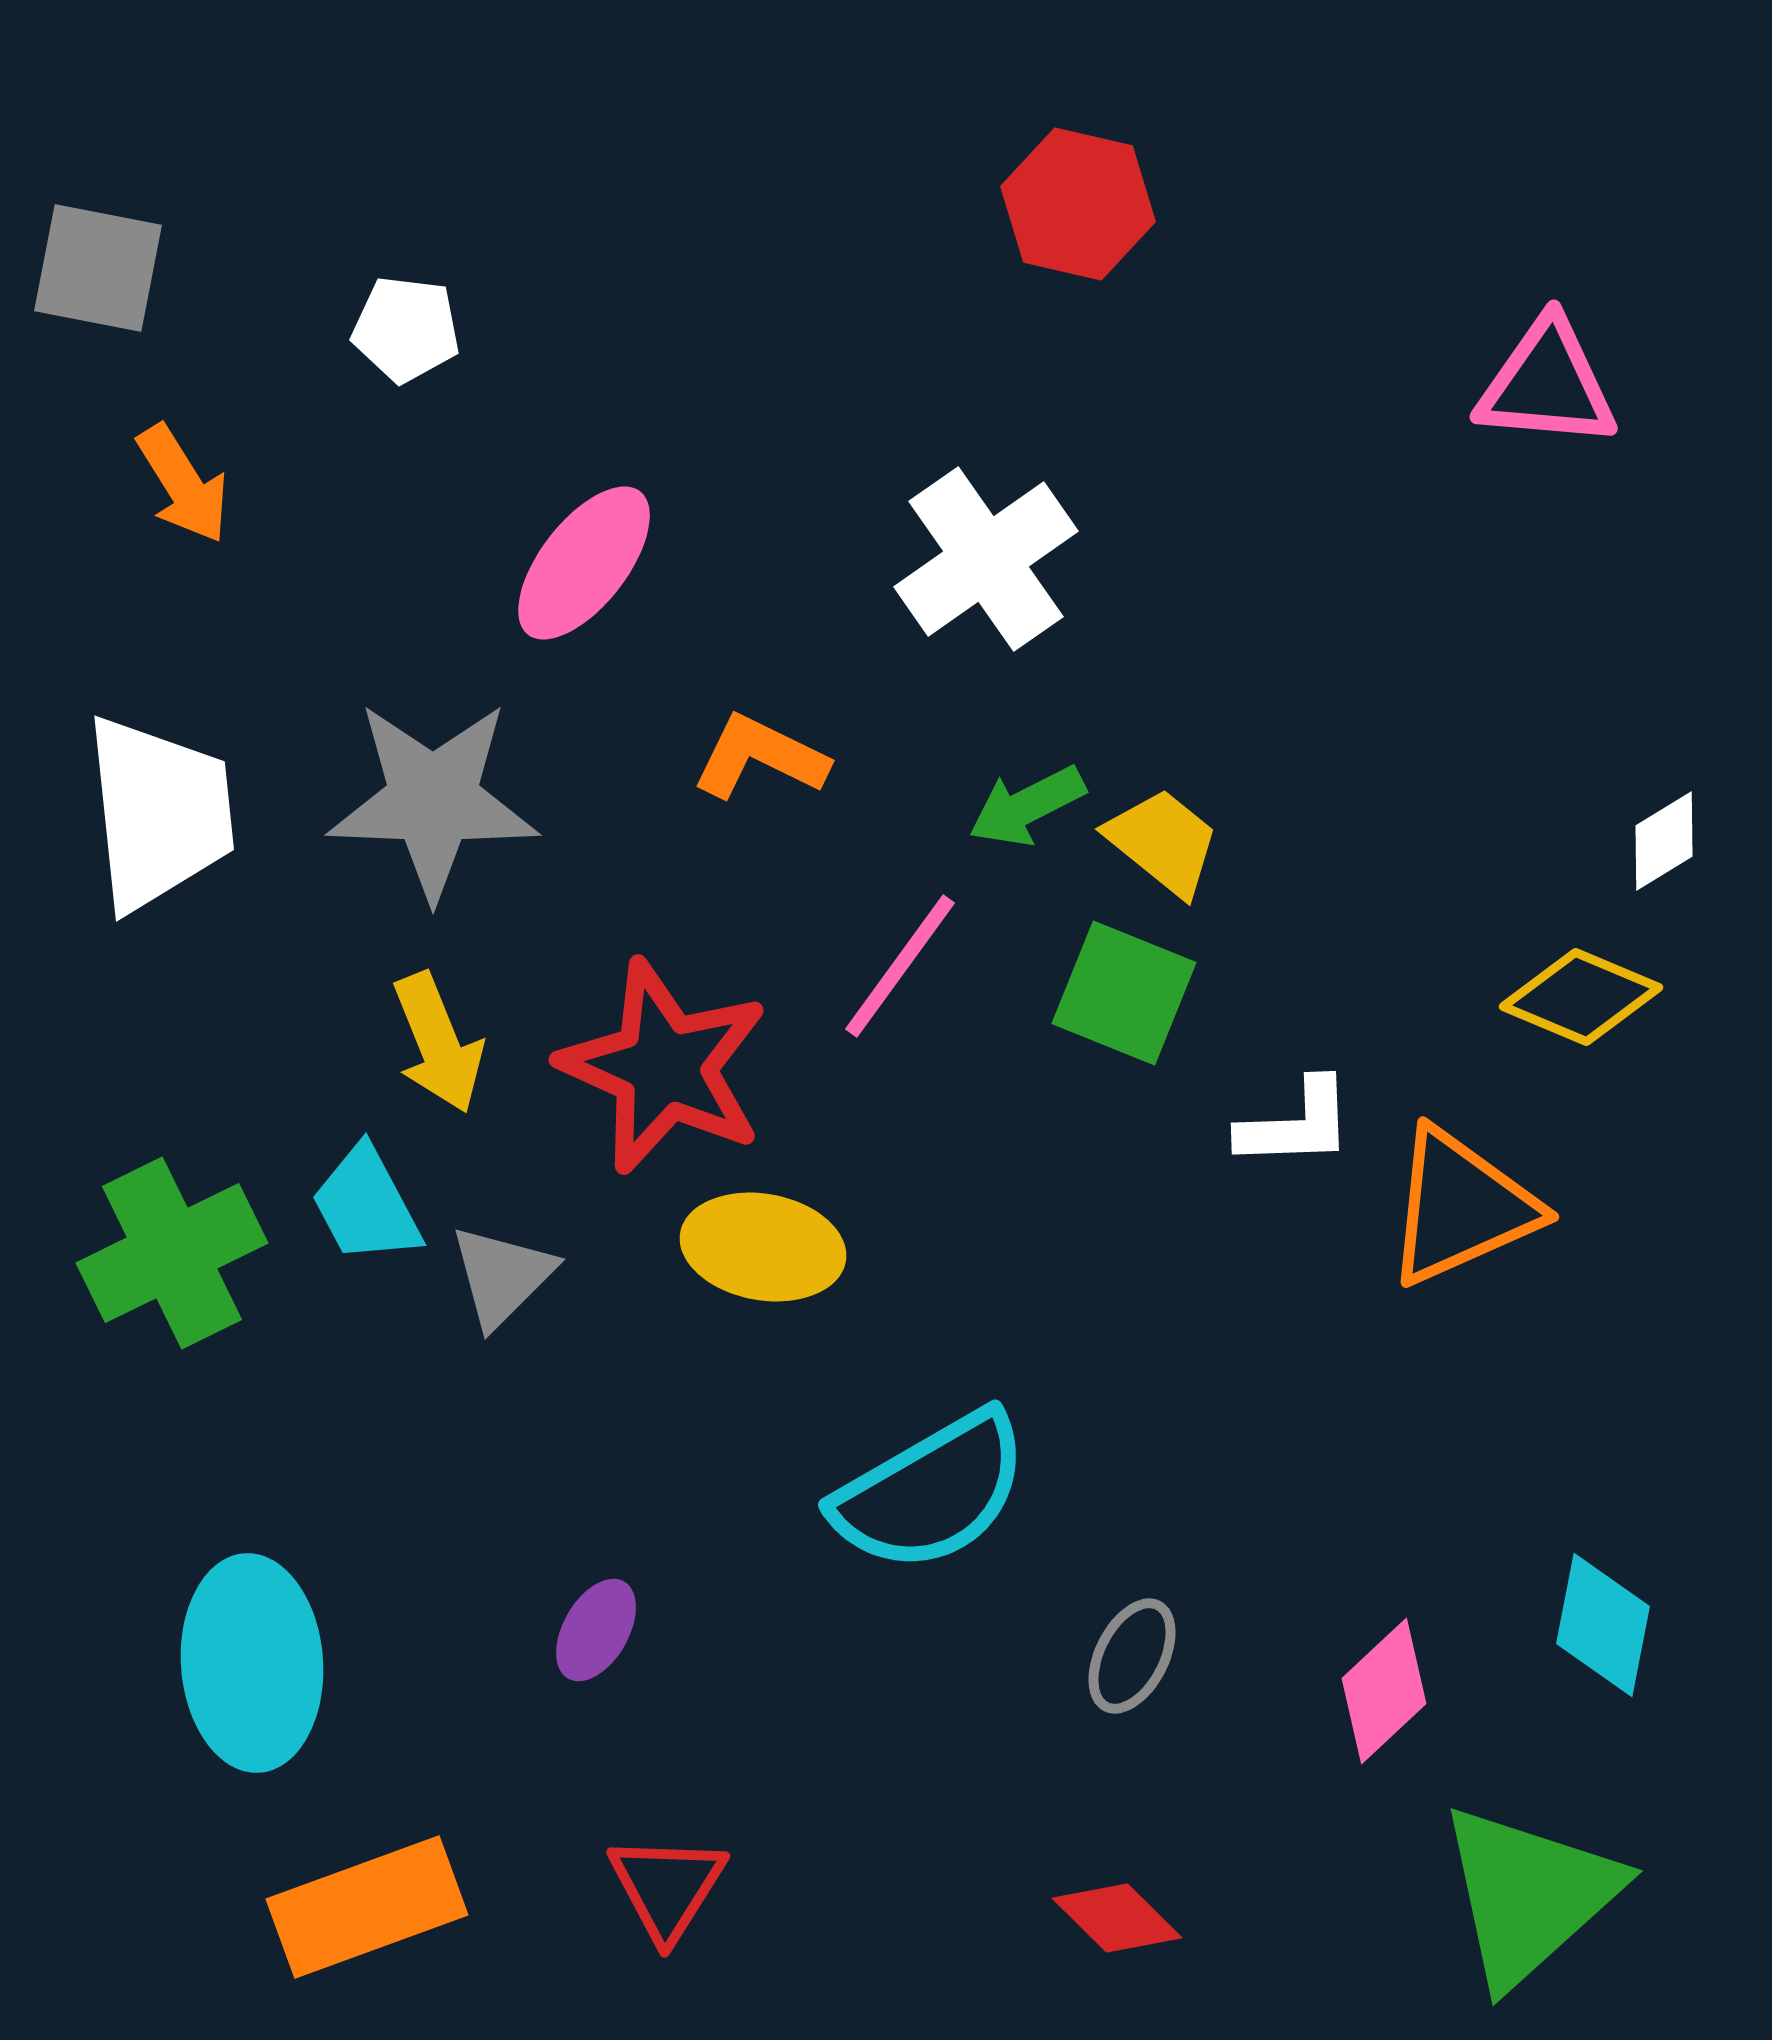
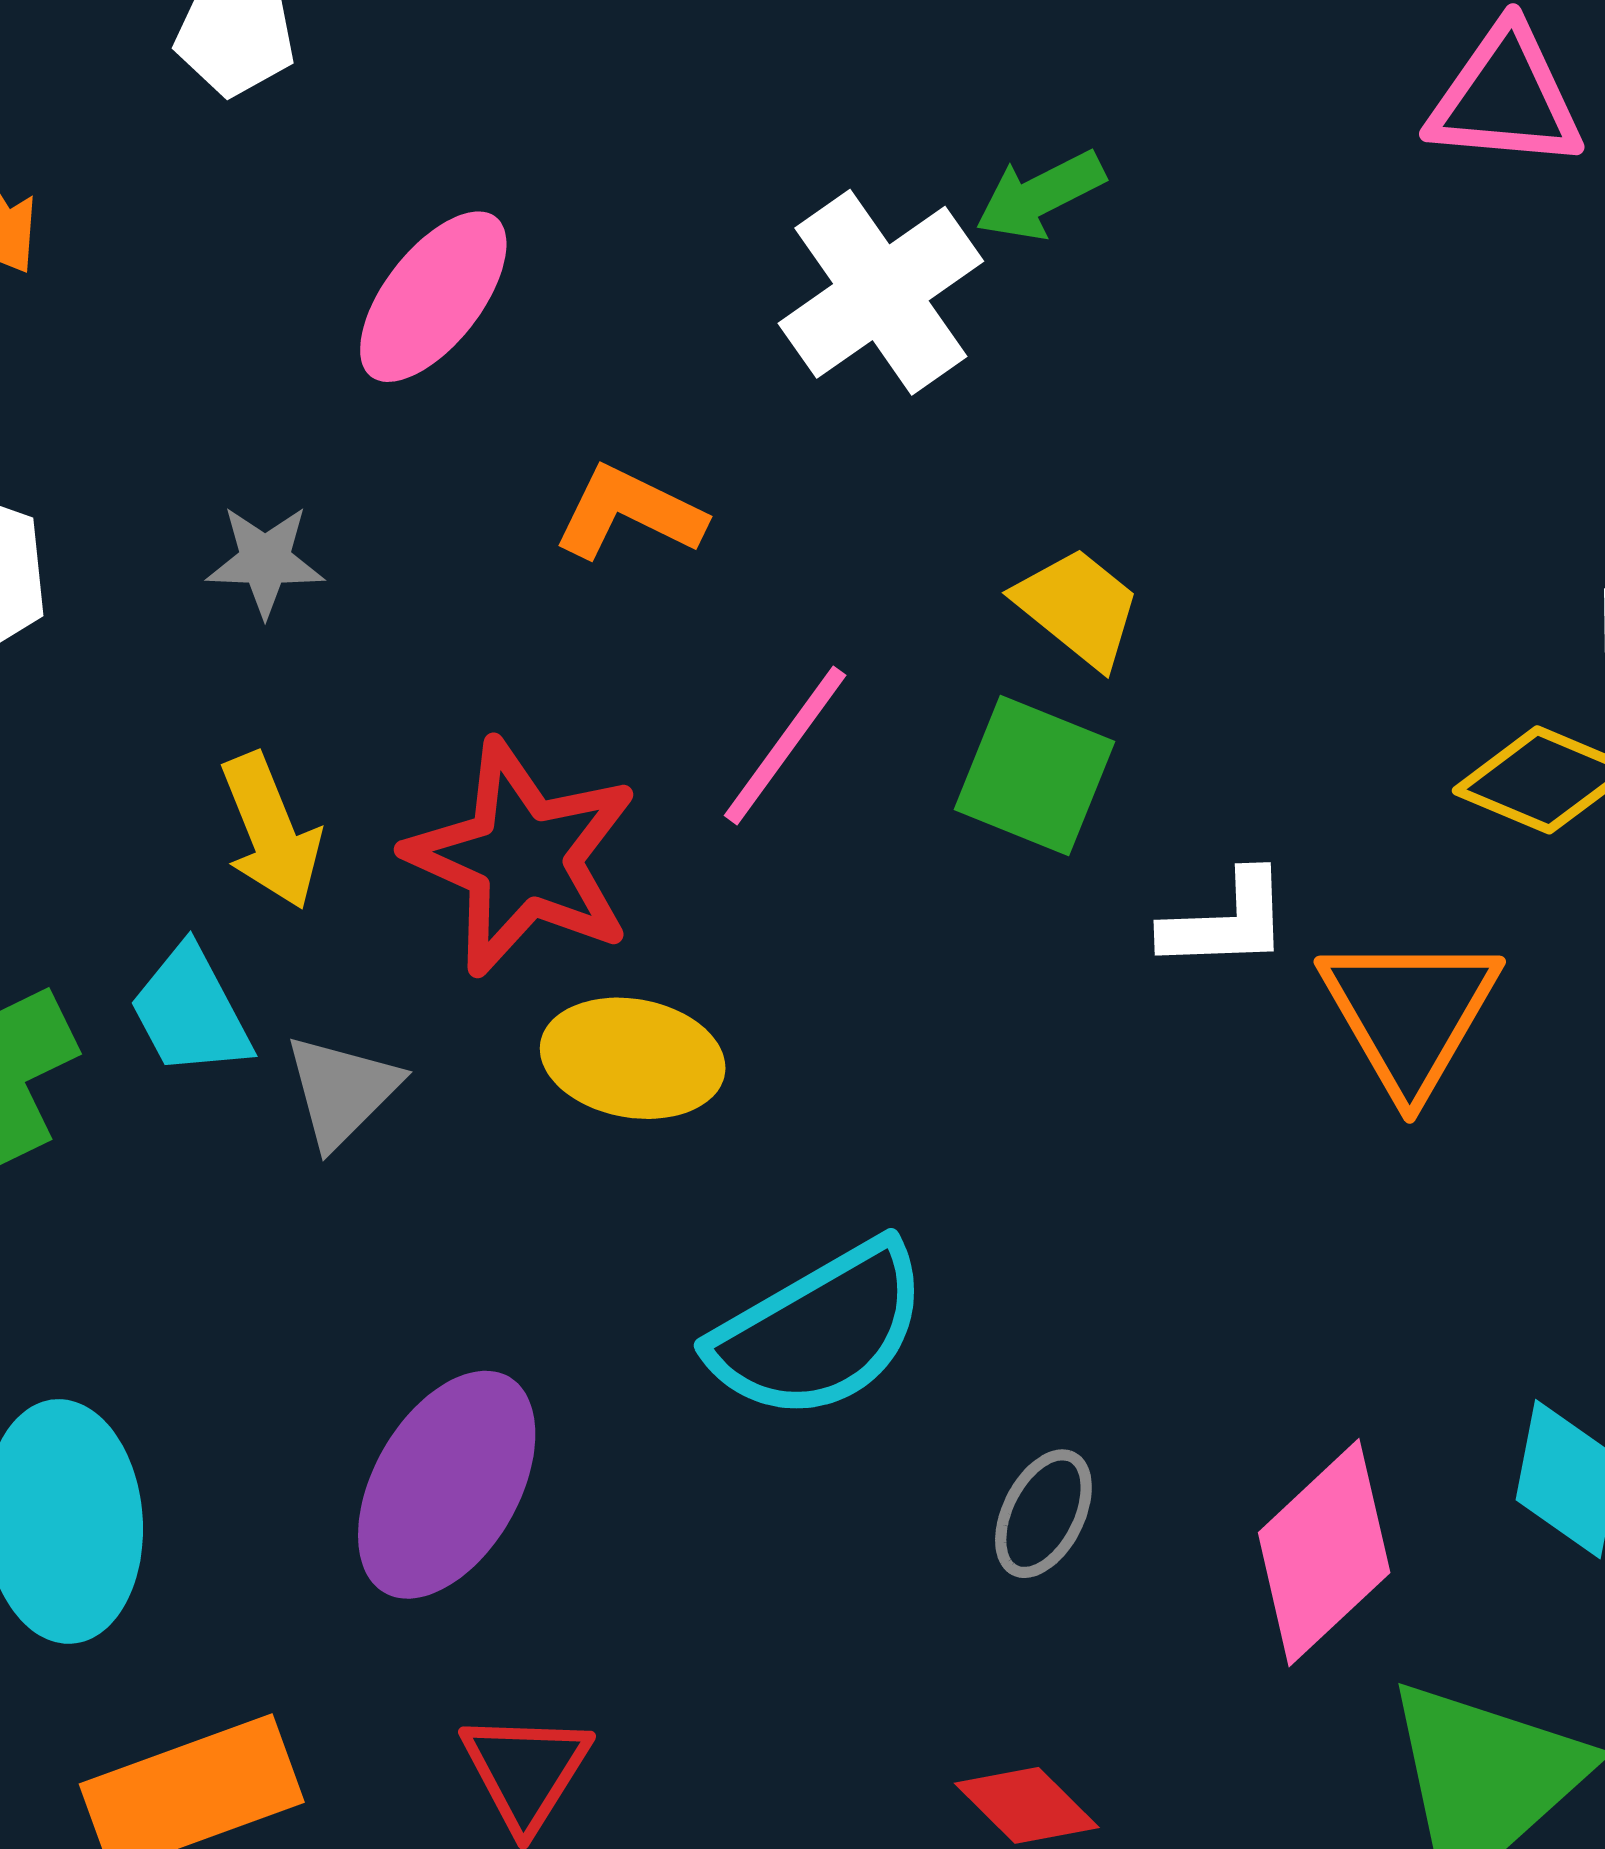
gray star: (433, 800) -> (265, 561), size x0.5
green arrow: (1027, 806) -> (1040, 195), moved
orange triangle: (1461, 1207) -> (1410, 1014), turned -36
purple ellipse: (596, 1630) -> (447, 1485), size x2.0
pink diamond: (1384, 1691) -> (1324, 1553), size x1.4

